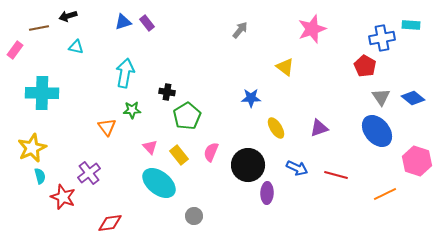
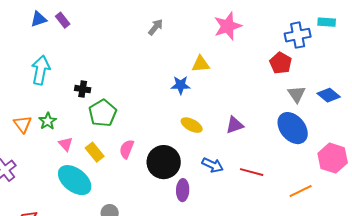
yellow triangle: (285, 67) -> (201, 64), turned -42
blue star: (251, 98) -> (181, 85), moved
green star: (132, 110) -> (48, 121), moved, turned -30
yellow ellipse: (276, 128) -> (192, 125), turned -30

